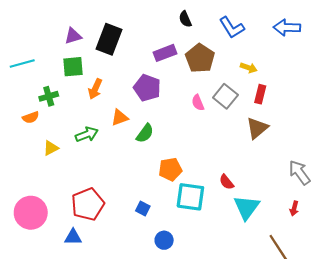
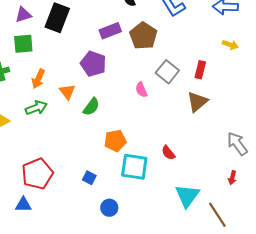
yellow arrow: (249, 68) -> (230, 45), moved
orange arrow: (95, 89) -> (38, 79), moved
pink semicircle: (198, 103) -> (141, 90), moved
orange triangle: (120, 117) -> (67, 92), turned -48
cyan triangle: (247, 207) -> (187, 196), moved

